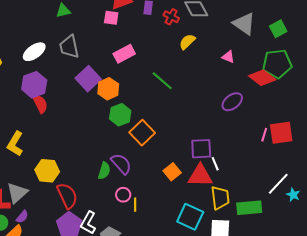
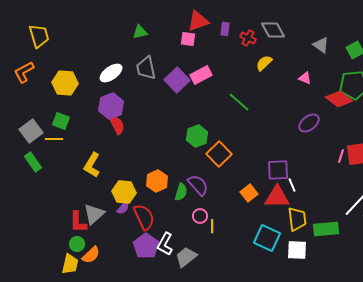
gray triangle: (244, 24) -> (321, 45), size x0.7
purple square: (88, 79) -> (177, 80), moved
orange hexagon: (108, 89) -> (157, 181), moved
purple semicircle: (22, 217) -> (123, 208), moved

